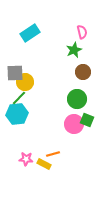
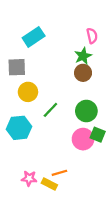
brown circle: (83, 72) -> (83, 73), moved
gray square: (15, 73) -> (17, 67), moved
green line: (19, 98) -> (50, 110), moved

